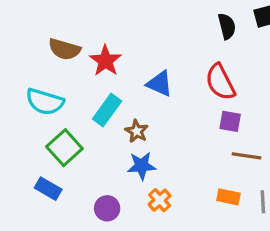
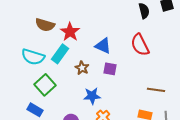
cyan rectangle: (107, 110) -> (60, 54), moved
purple square: (230, 121) -> (110, 69), moved
brown star: (137, 131) -> (82, 68), moved

